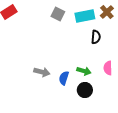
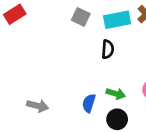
black semicircle: (96, 37) -> (108, 49), moved
gray arrow: (42, 72) -> (38, 106), moved

